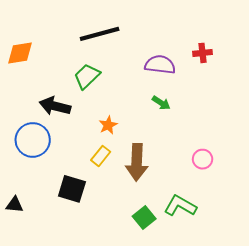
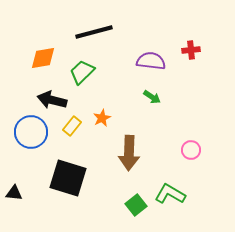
orange diamond: (20, 53) -> (43, 58), moved
yellow rectangle: (101, 156) -> (72, 126), moved
black square: (72, 189) -> (68, 178), size x1.4

